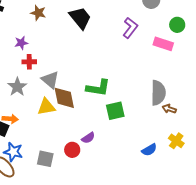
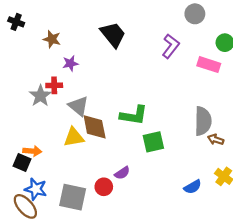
brown star: (38, 13) -> (52, 39), moved
purple star: (21, 43) -> (70, 63), moved
gray star: (17, 87) -> (40, 96), moved
gray square: (45, 159) -> (73, 197), size x1.4

